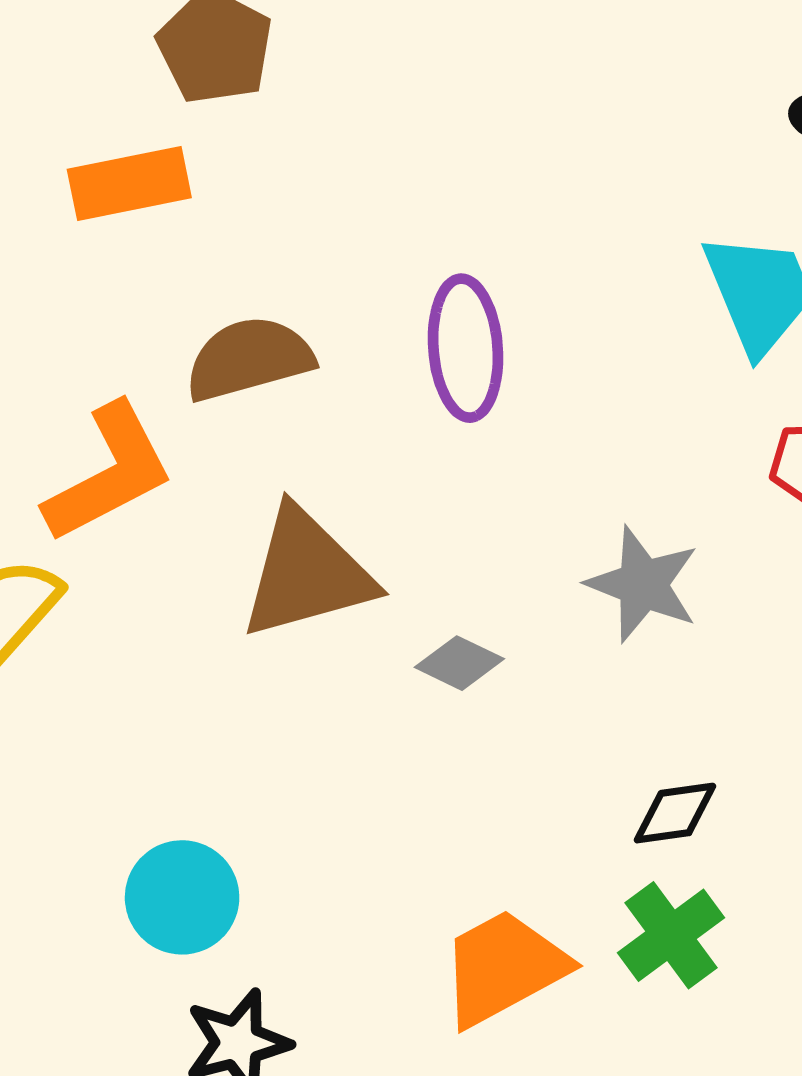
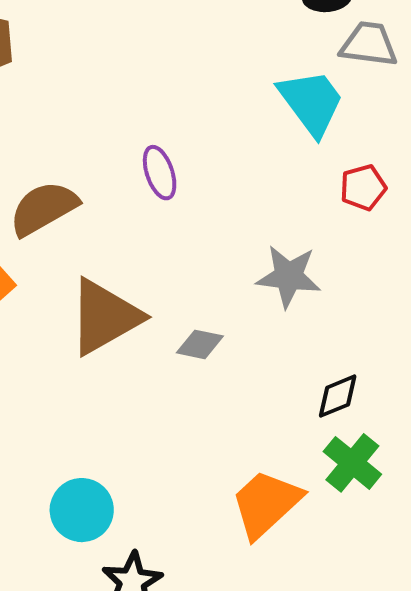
purple ellipse: (466, 348) -> (160, 173), size x0.7

